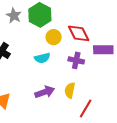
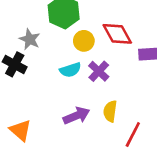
gray star: (14, 16) -> (30, 39), moved
purple cross: (76, 60) -> (99, 71), moved, turned 35

